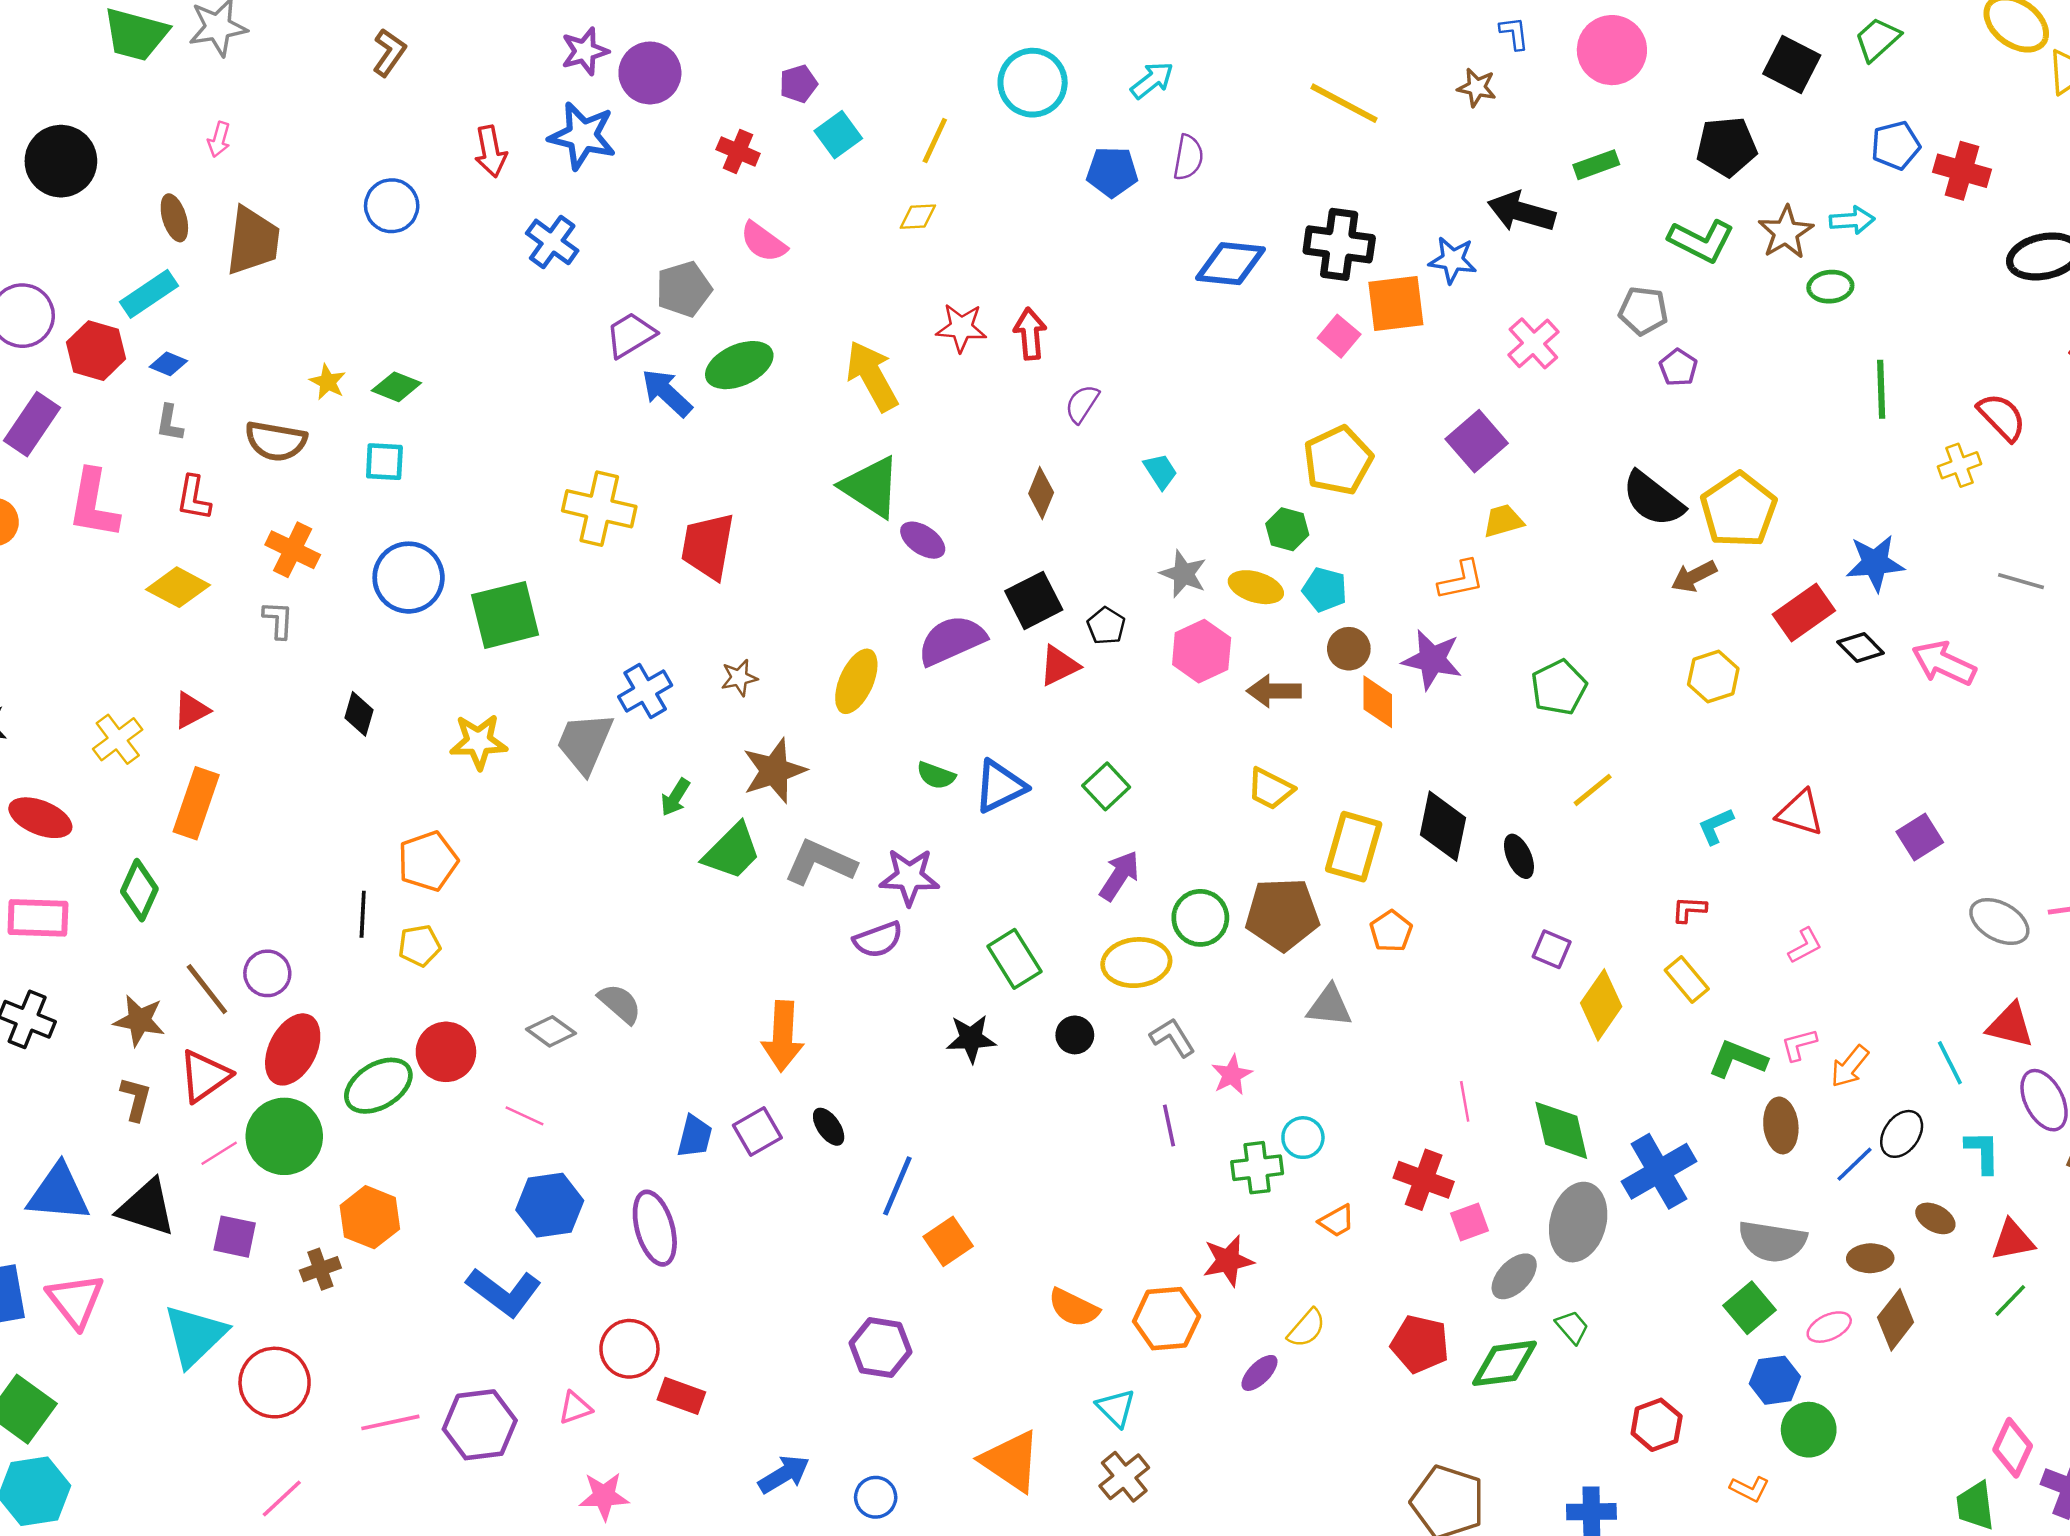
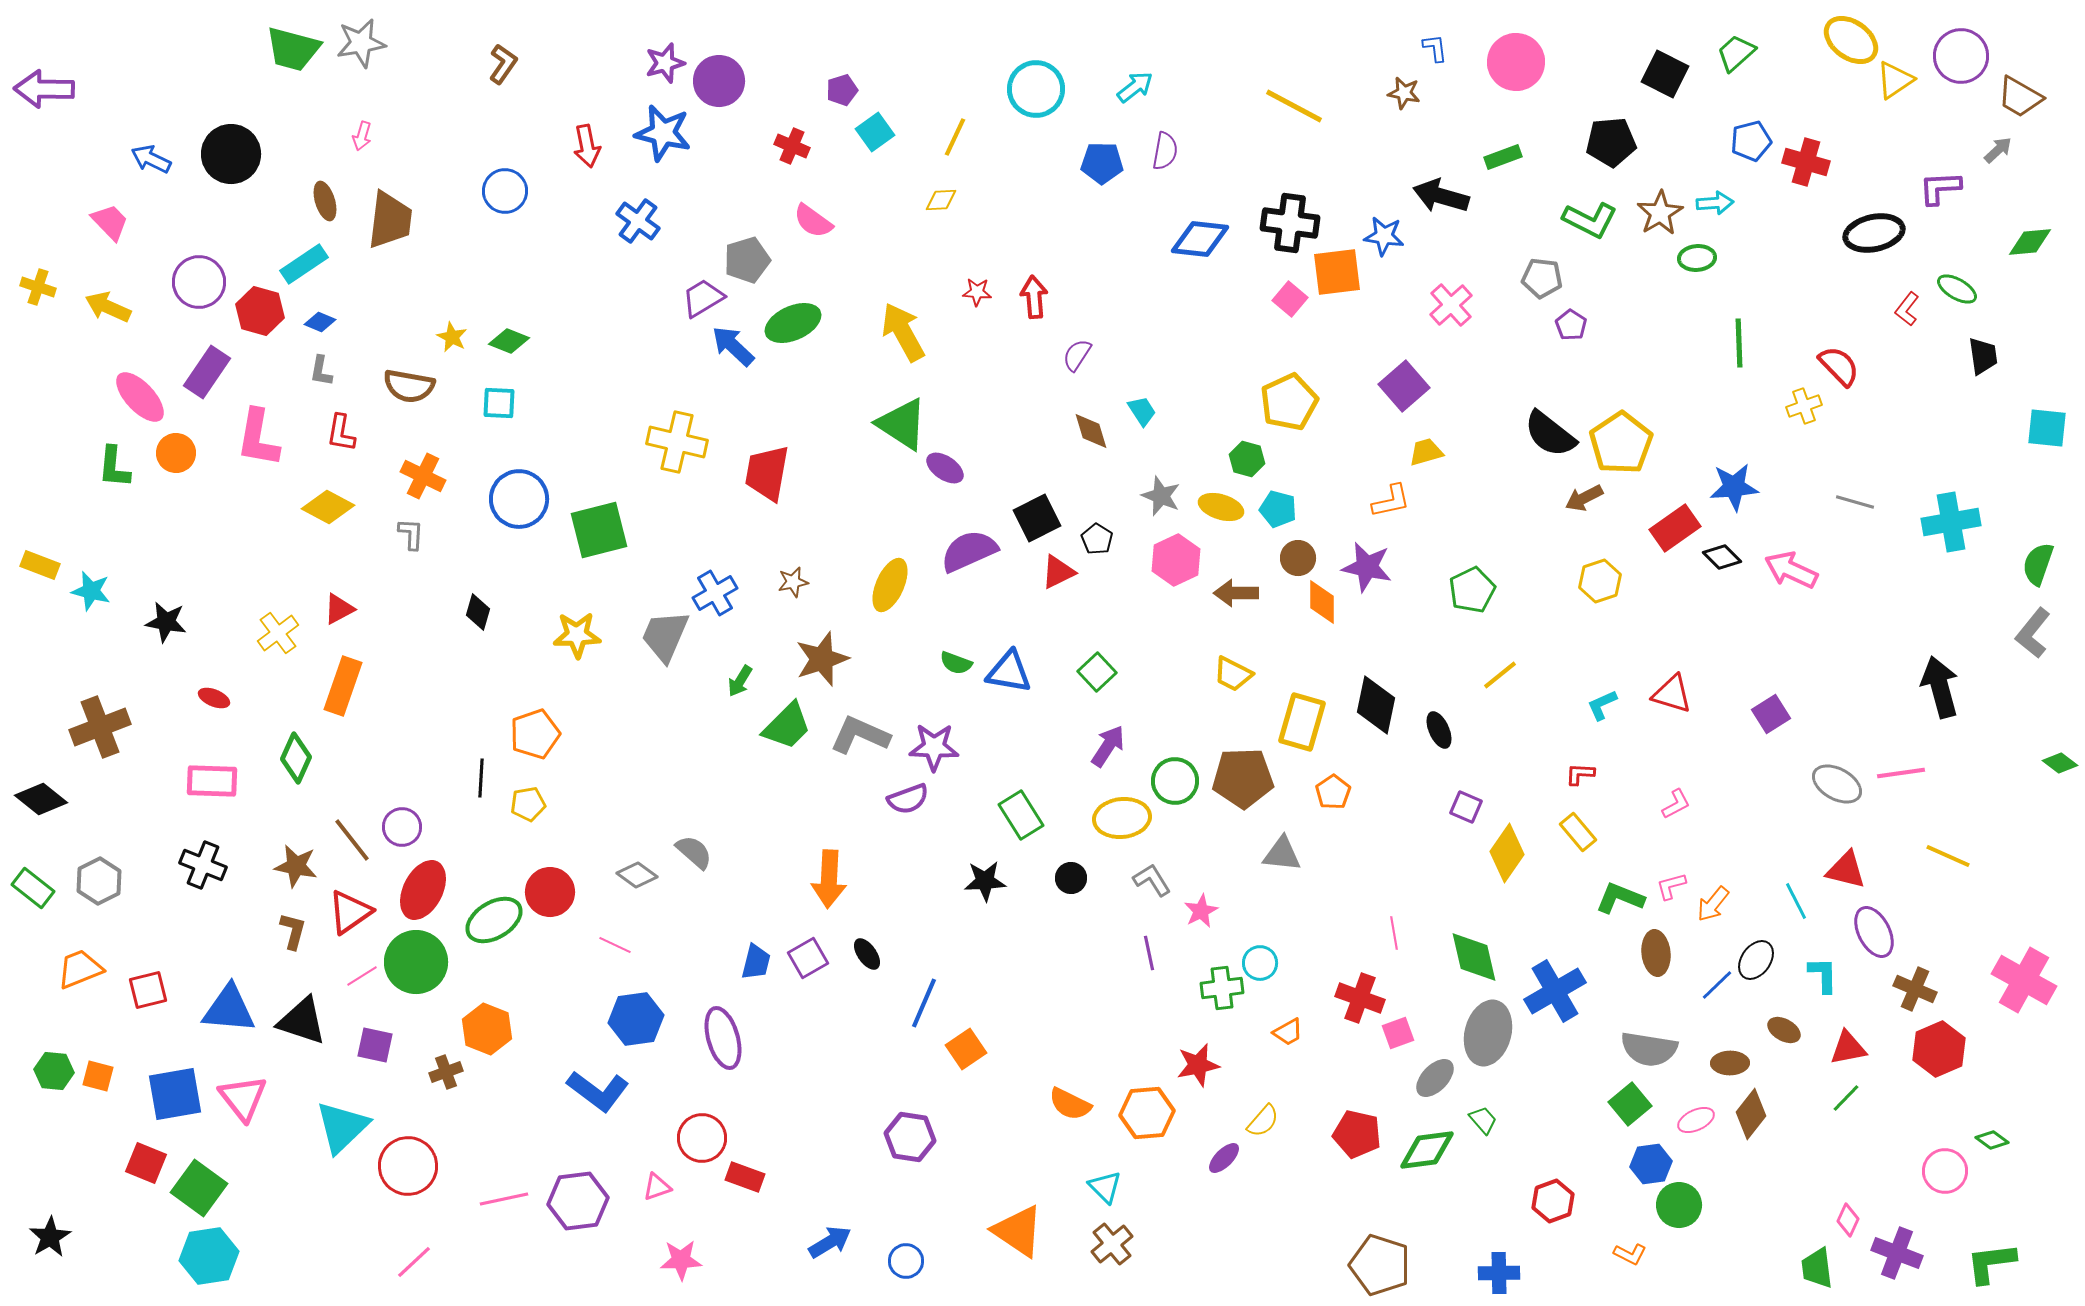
red star: (961, 328) -> (977, 292), size x0.7
brown diamond: (1041, 493) -> (1091, 431), moved, turned -39
blue triangle: (1000, 786) -> (1009, 672), turned 36
red ellipse: (40, 818) -> (214, 698), size x0.6
pink diamond: (2013, 1448) -> (1848, 1220), size x0.7

